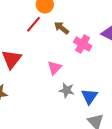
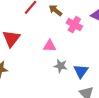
pink triangle: (55, 68) -> (50, 46), turned 48

